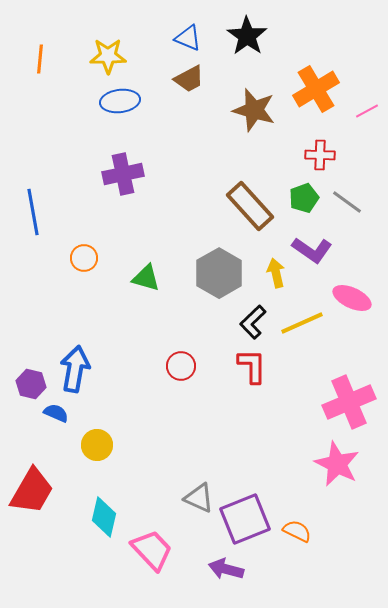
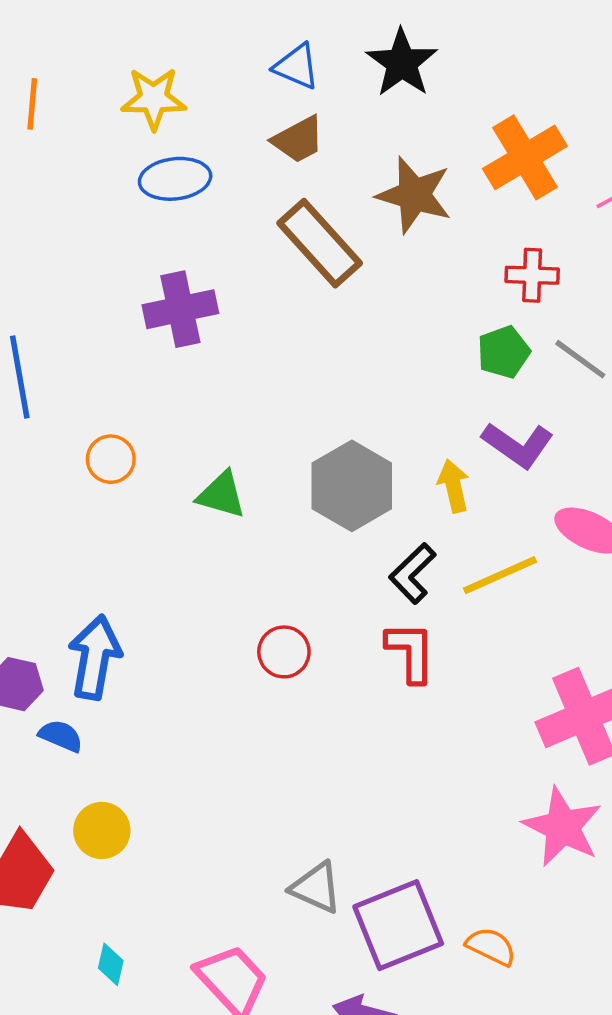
brown rectangle: (250, 206) -> (320, 243), moved
yellow circle: (97, 445) -> (102, 830), moved
cyan diamond: (104, 517) -> (111, 964), moved, size x0.6

